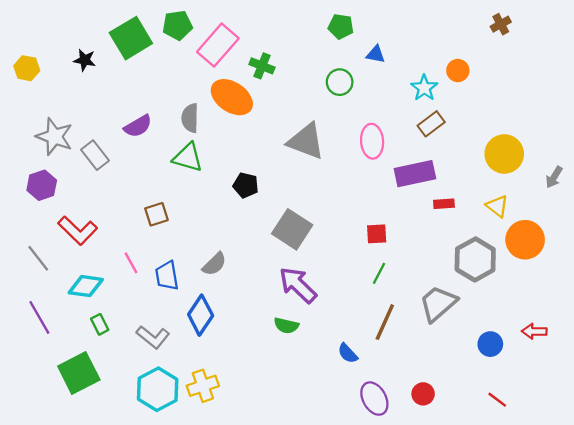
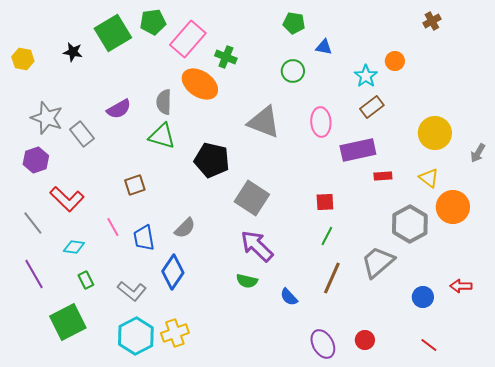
black pentagon: (246, 185) -> (212, 160), size x1.6
cyan diamond: (86, 286) -> (74, 247), size x0.7
blue semicircle: (348, 353) -> (289, 297), moved

